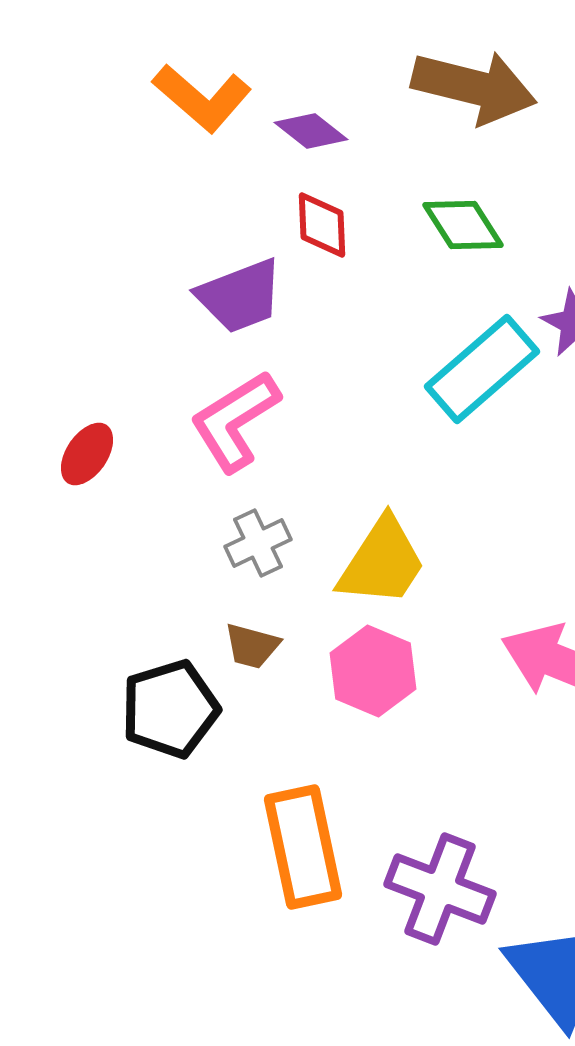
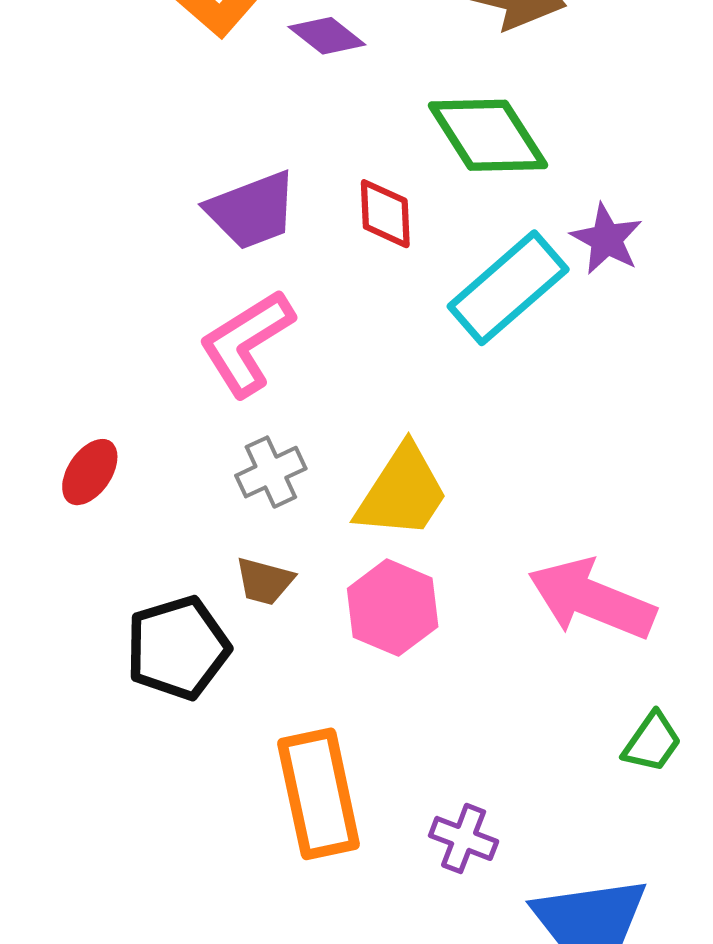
red diamond: (322, 225) -> (385, 214), moved
green diamond: (463, 225) -> (488, 135), size x1.4
red ellipse: (87, 454) -> (90, 472), moved
purple cross: (440, 889) -> (464, 838), size x0.6

